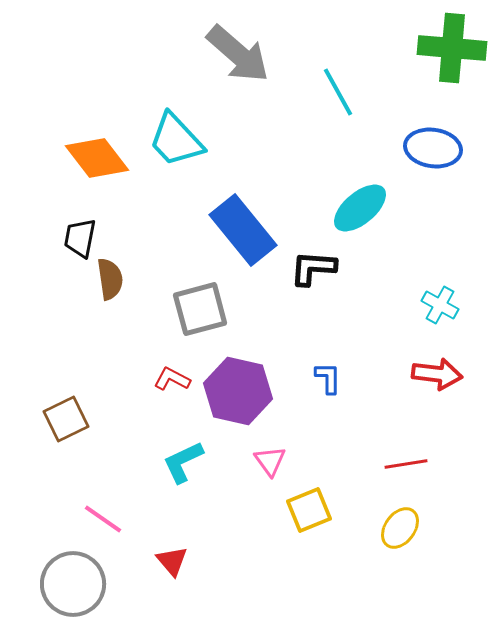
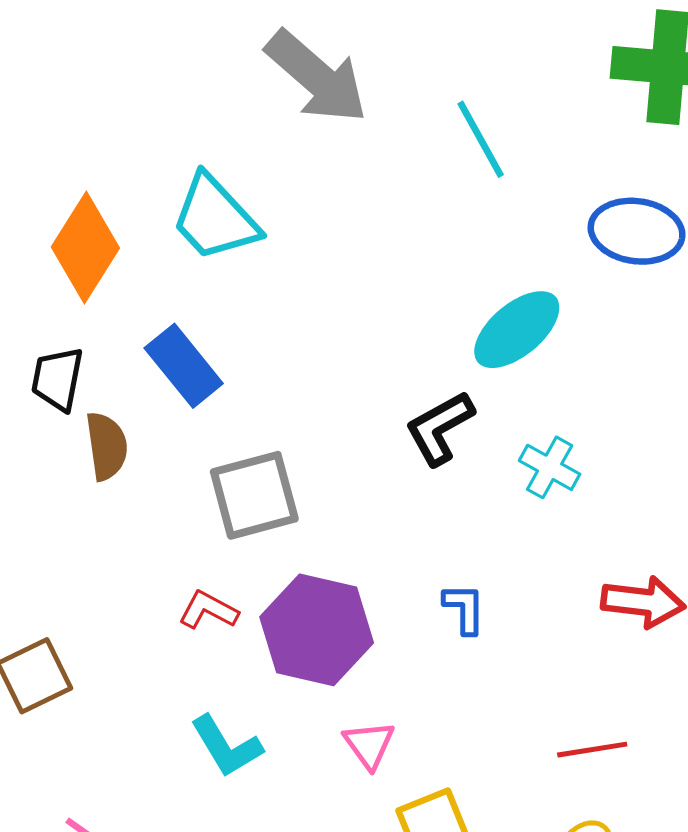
orange diamond: (97, 158) -> (85, 248), turned 70
blue rectangle: (243, 230) -> (184, 366), moved, size x0.7
black L-shape: (313, 268) -> (440, 428), turned -33
cyan cross: (440, 305) -> (550, 467), moved
cyan L-shape: (183, 462) -> (226, 746), turned -96

